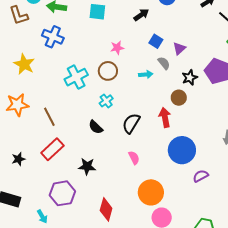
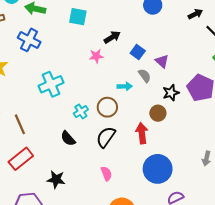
black arrow: (141, 15) -> (112, 37), moved
purple triangle: (179, 48) -> (162, 61), turned -40
brown circle: (108, 71) -> (107, 107), moved

